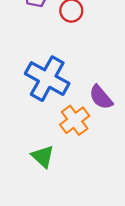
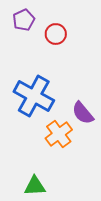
green triangle: (43, 156) -> (35, 186), moved, turned -45

